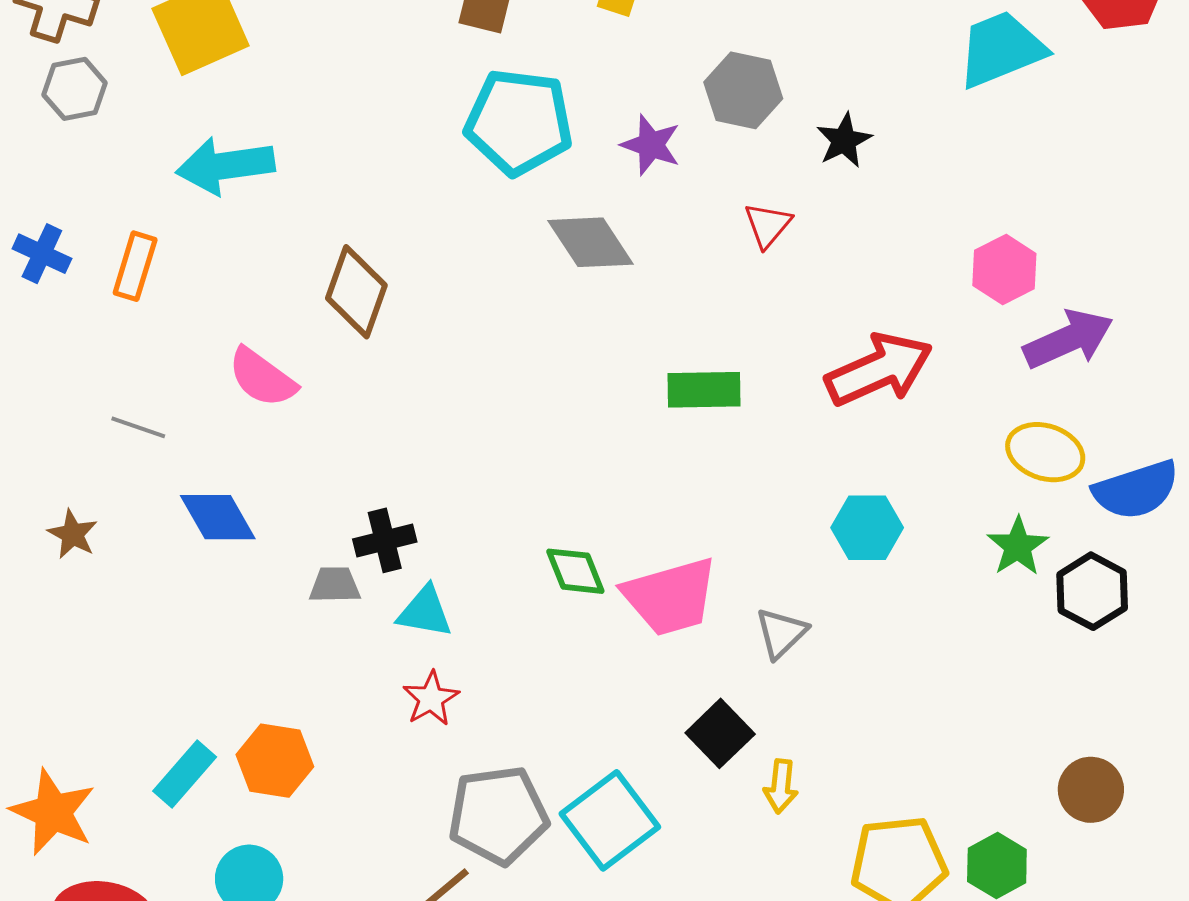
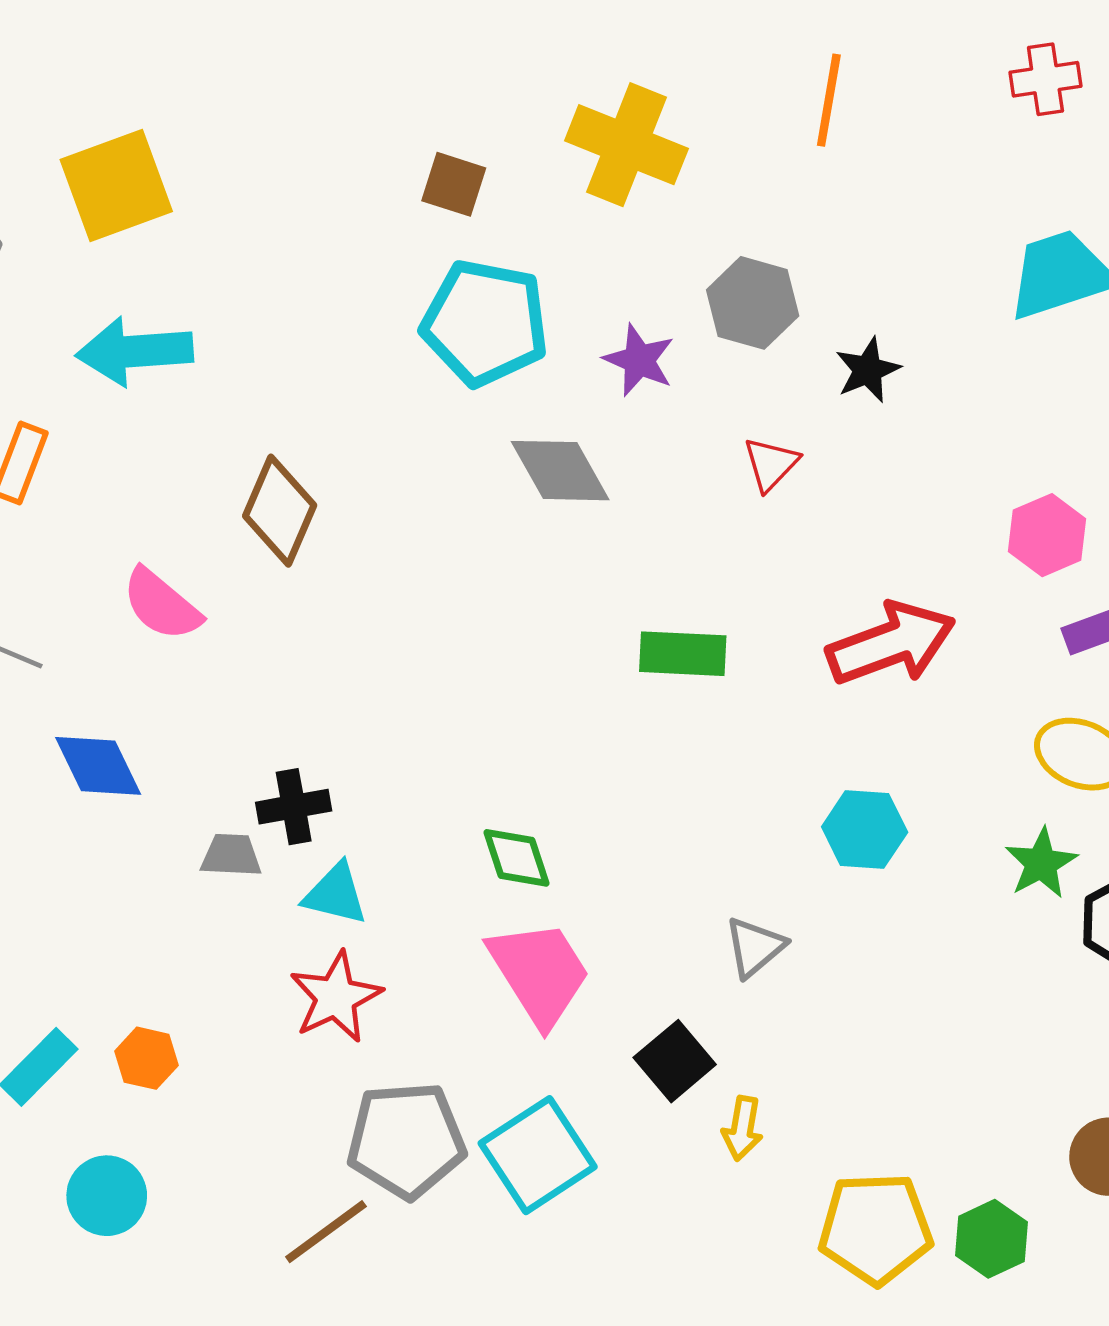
pink trapezoid: (670, 597) -> (539, 973), moved, turned -110
red star: (431, 699) -> (336, 997), size x1.4
orange hexagon: (275, 761) -> (147, 1058), size x0.7

